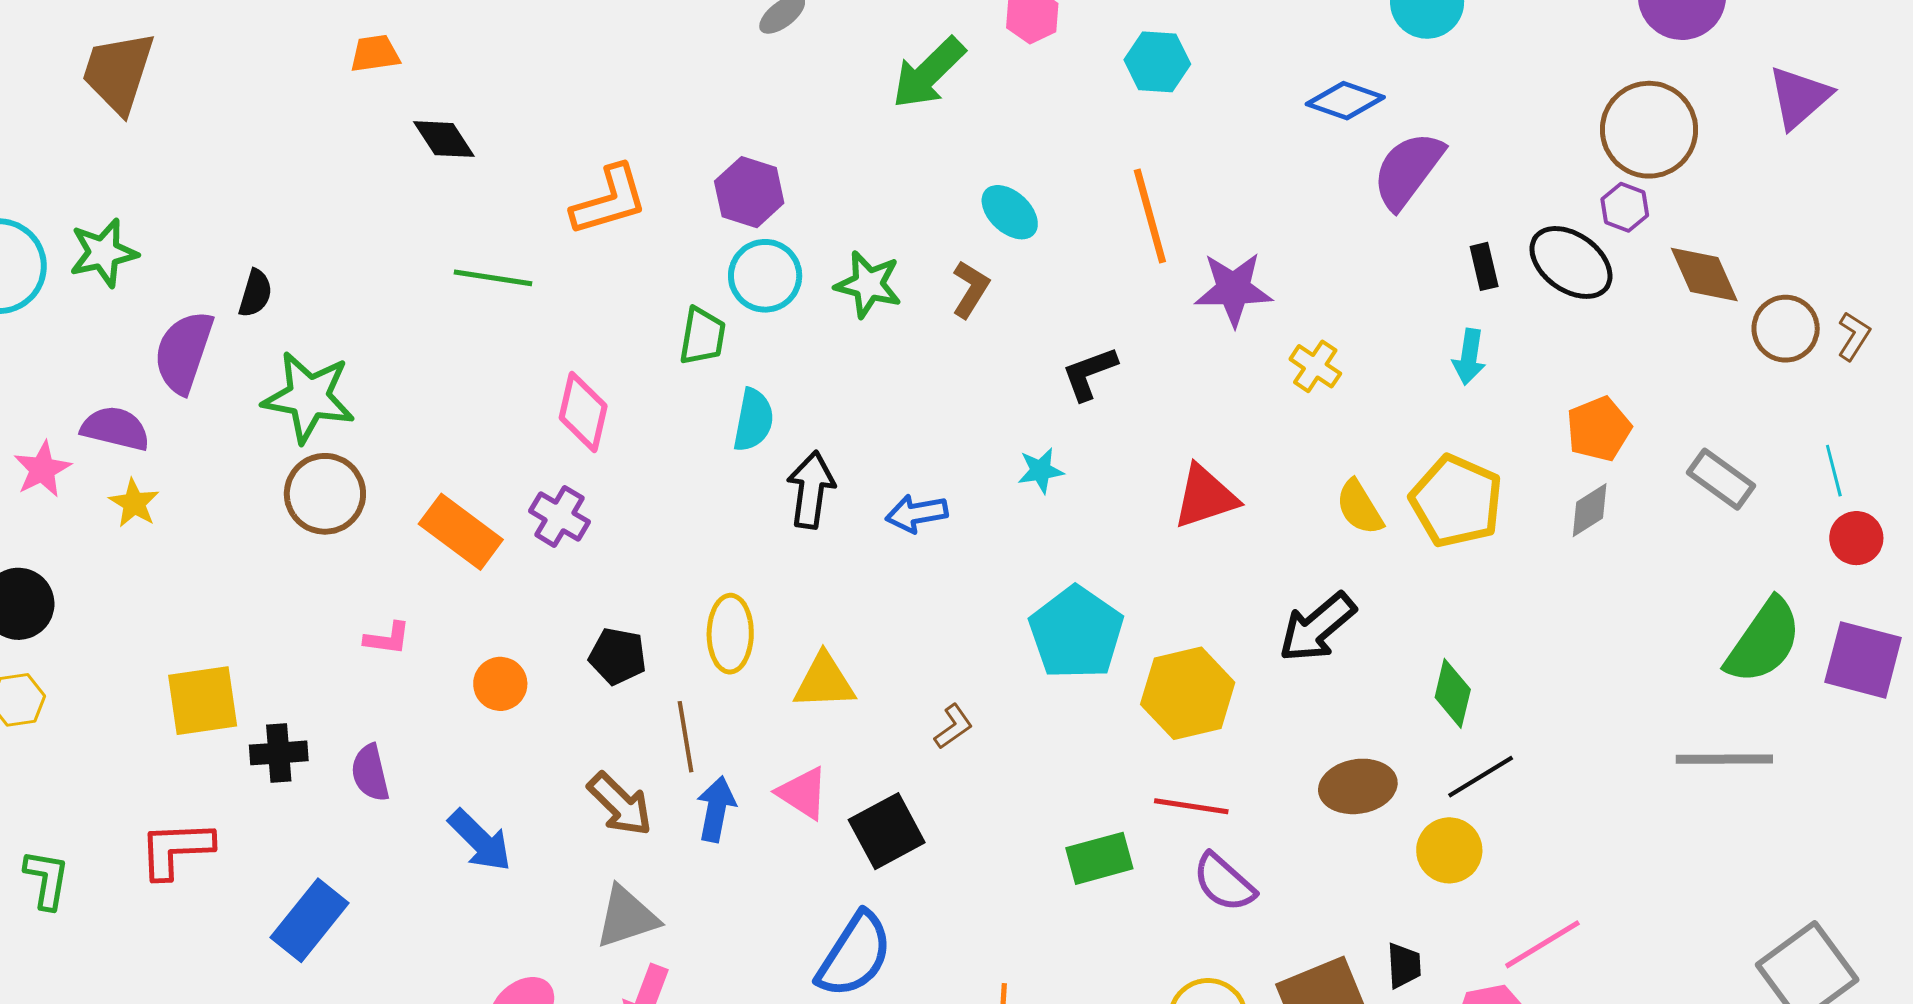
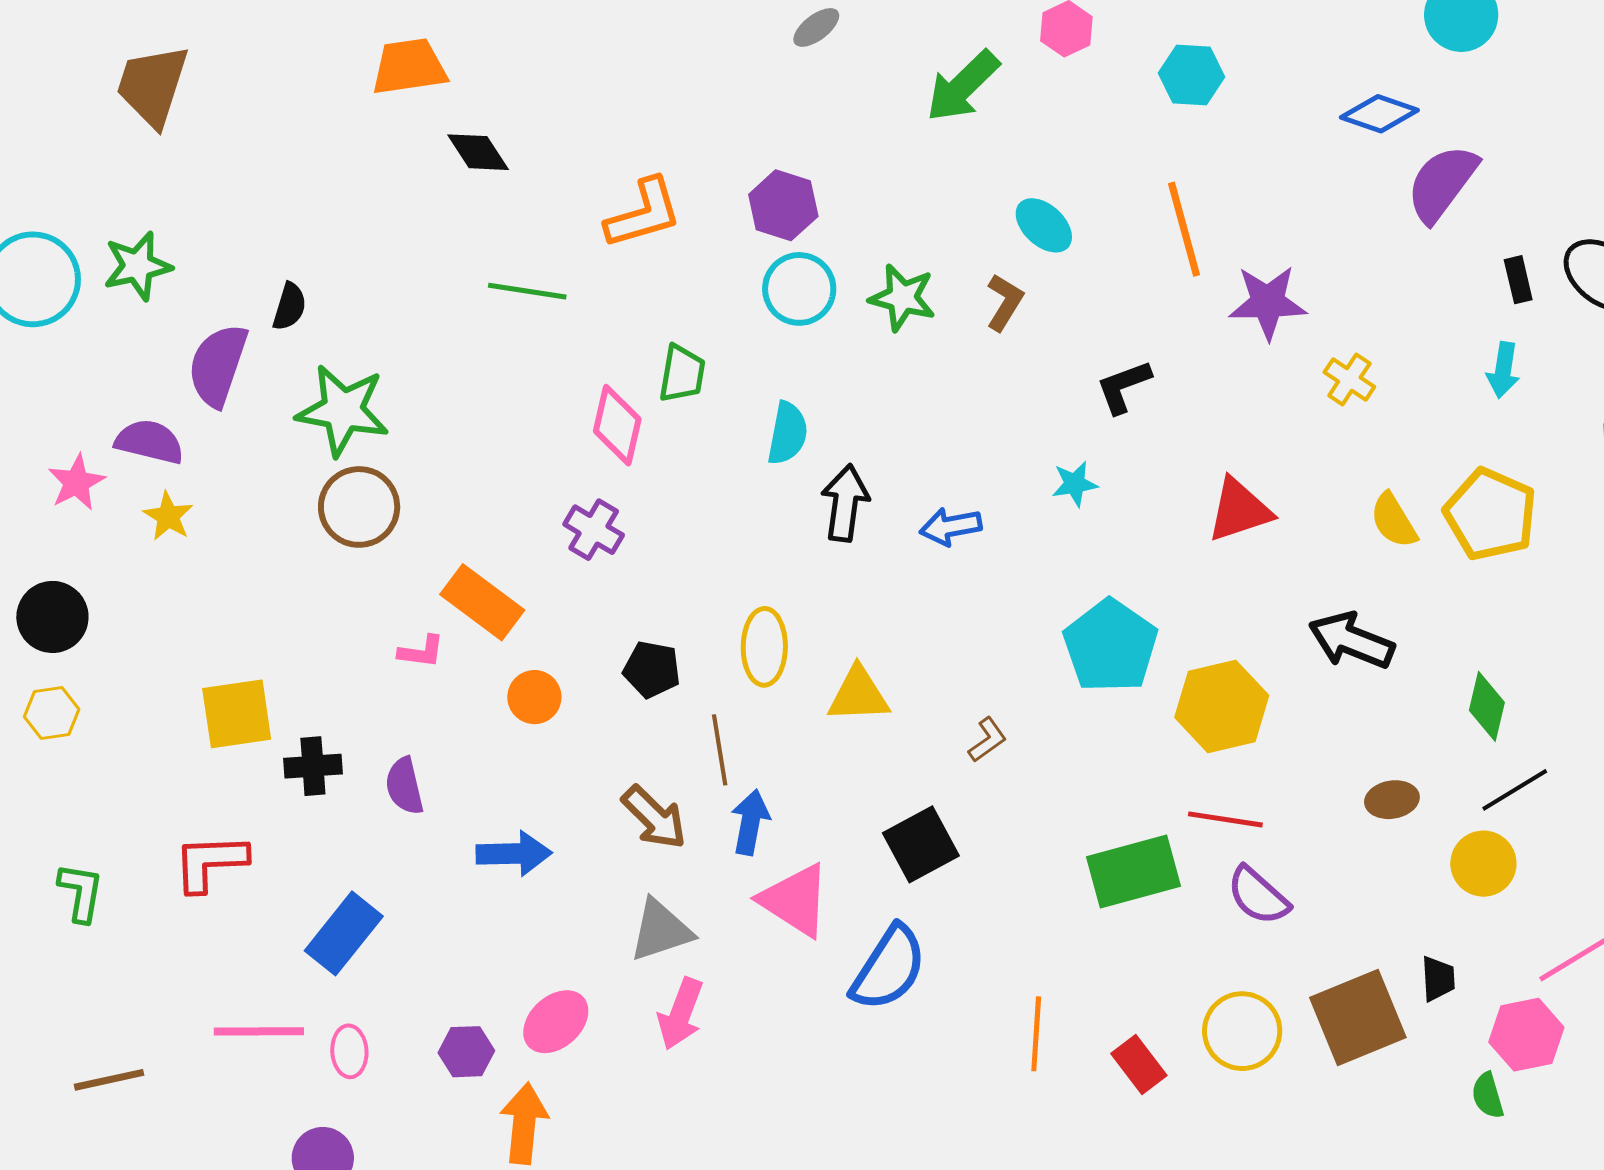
orange trapezoid: (375, 54) -> (409, 67), size x1.5
green trapezoid: (702, 336) -> (682, 374), moved
orange rectangle: (461, 532) -> (482, 602), moved
black arrow: (1317, 627) -> (1351, 641), turned 62
brown ellipse: (1358, 786) -> (1392, 800), size x0.7
pink triangle: (803, 793) -> (795, 900), moved, size x1.4
blue arrow: (480, 840) -> (514, 854), turned -46
green rectangle: (1099, 858) -> (1134, 872), size x1.4

